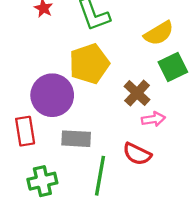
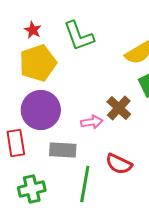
yellow pentagon: (89, 64) -> (38, 63), moved
pink arrow: (153, 119) -> (92, 122), moved

